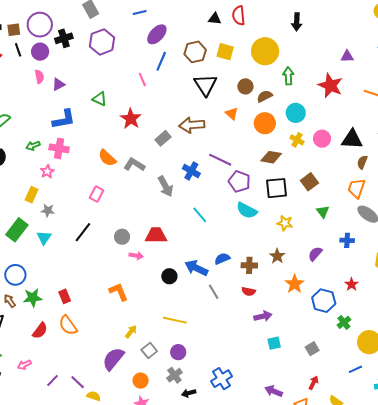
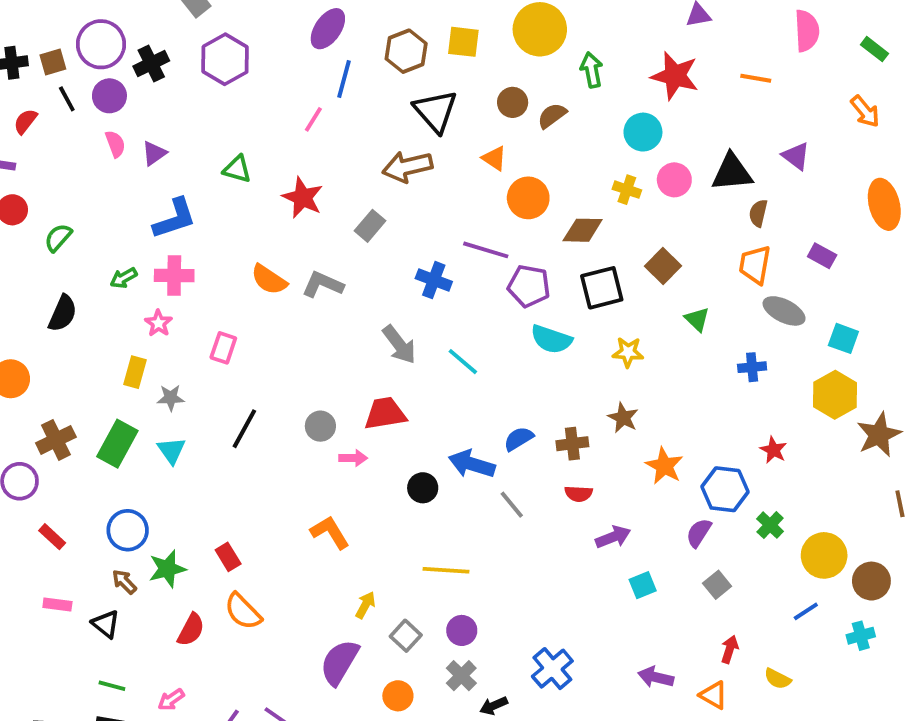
pink line: (142, 80) -> (313, 119), turned 64
cyan circle: (296, 113) -> (643, 132), moved
orange circle: (265, 123) -> (528, 198), moved
brown arrow: (192, 125) -> (407, 167), moved
gray arrow: (165, 186) -> (399, 345), moved
pink rectangle: (97, 194) -> (223, 348), moved
purple semicircle: (315, 254) -> (699, 533), moved

